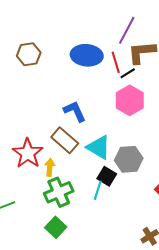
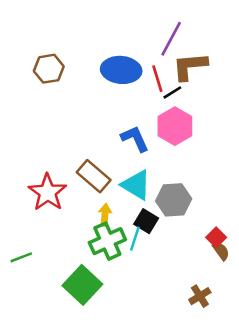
blue L-shape: (75, 111) -> (135, 139), moved
yellow arrow: (50, 167) -> (105, 215), moved
green cross: (59, 192) -> (107, 241), moved
green square: (56, 227) -> (82, 285), size x1.4

